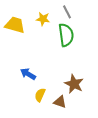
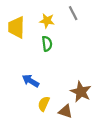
yellow trapezoid: (15, 25) -> (16, 27), turned -105
green semicircle: (66, 35) -> (47, 44), moved, size x0.6

